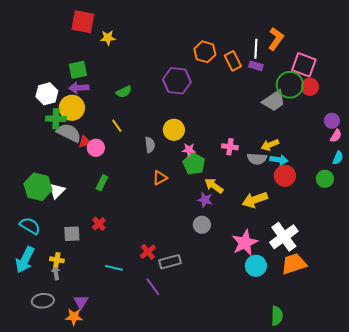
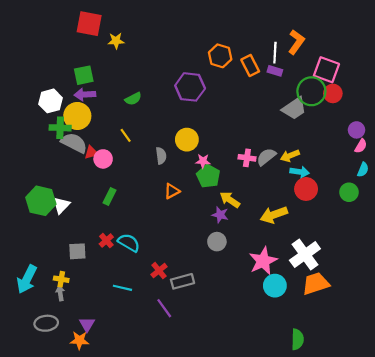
gray semicircle: (257, 159) -> (266, 157), moved, turned 138
cyan semicircle: (30, 226) -> (129, 243), moved

